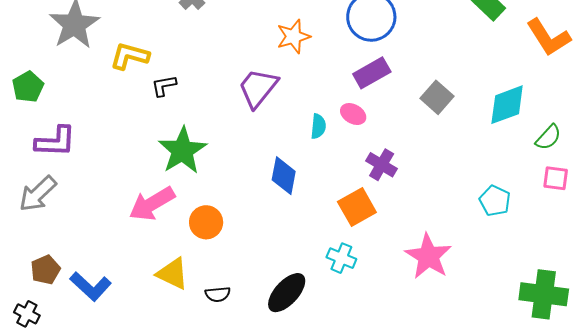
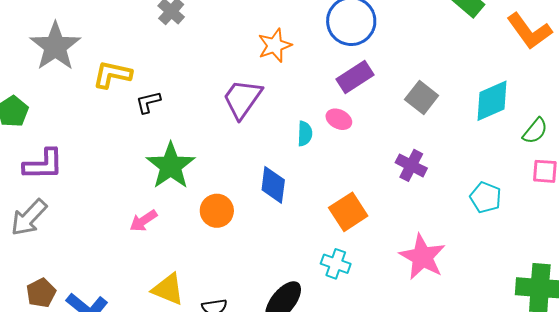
purple cross: (382, 165) -> (411, 165), moved
pink arrow: (152, 204) -> (143, 221), size x0.6
orange circle: (206, 222) -> (217, 211), moved

